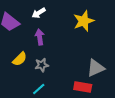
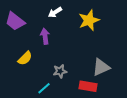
white arrow: (39, 13) -> (55, 12), moved
gray star: (42, 65) -> (60, 71), moved

